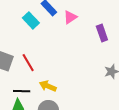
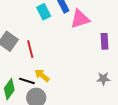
pink triangle: (70, 17) -> (80, 19), size x1.5
black line: (22, 91) -> (27, 81), moved

